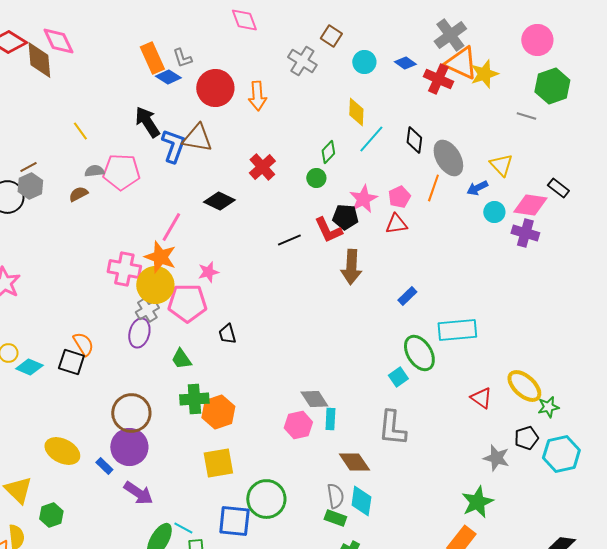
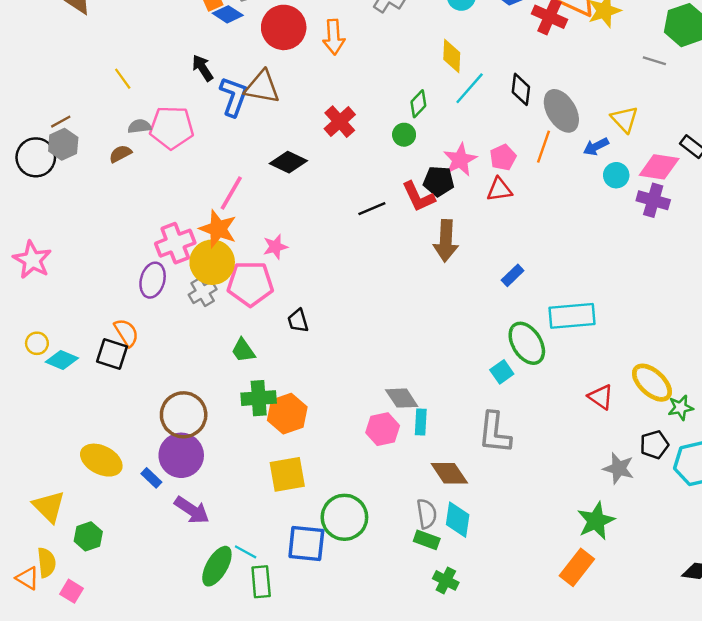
black arrow: (147, 122) -> (203, 68), size x0.7
pink cross: (124, 269) -> (175, 243), turned -32
purple ellipse: (139, 333) -> (153, 280), moved

